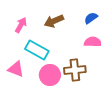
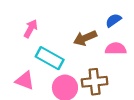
brown arrow: (54, 21) -> (85, 38), moved

